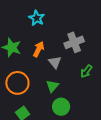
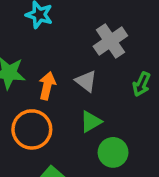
orange arrow: (39, 49) -> (47, 86), moved
green triangle: (52, 86) -> (91, 122), turned 32

